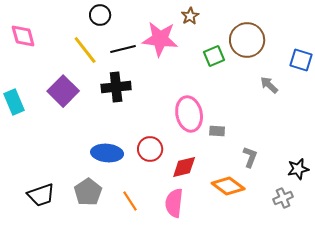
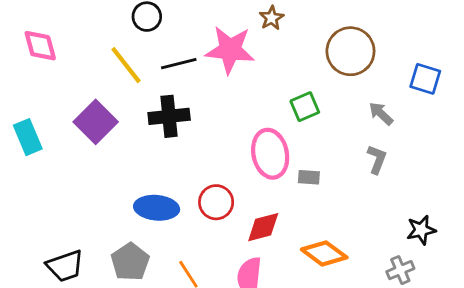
green square: (214, 56) -> (305, 107), moved
gray L-shape: (250, 157) -> (377, 159), moved

